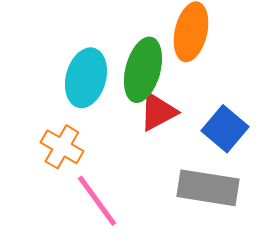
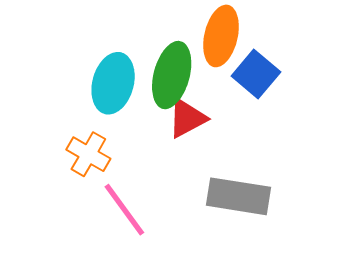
blue square: (225, 129) -> (256, 74), moved

